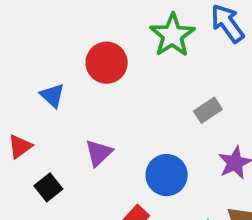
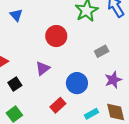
red circle: (107, 63) -> (56, 36), moved
blue triangle: (52, 95) -> (16, 15), moved

